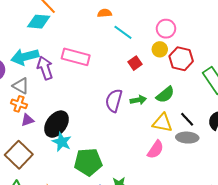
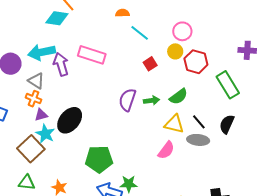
cyan star: (62, 142) -> (45, 134), moved

